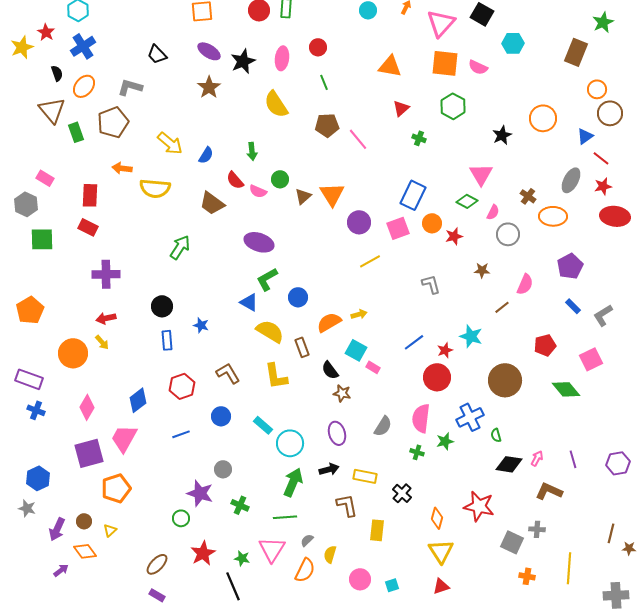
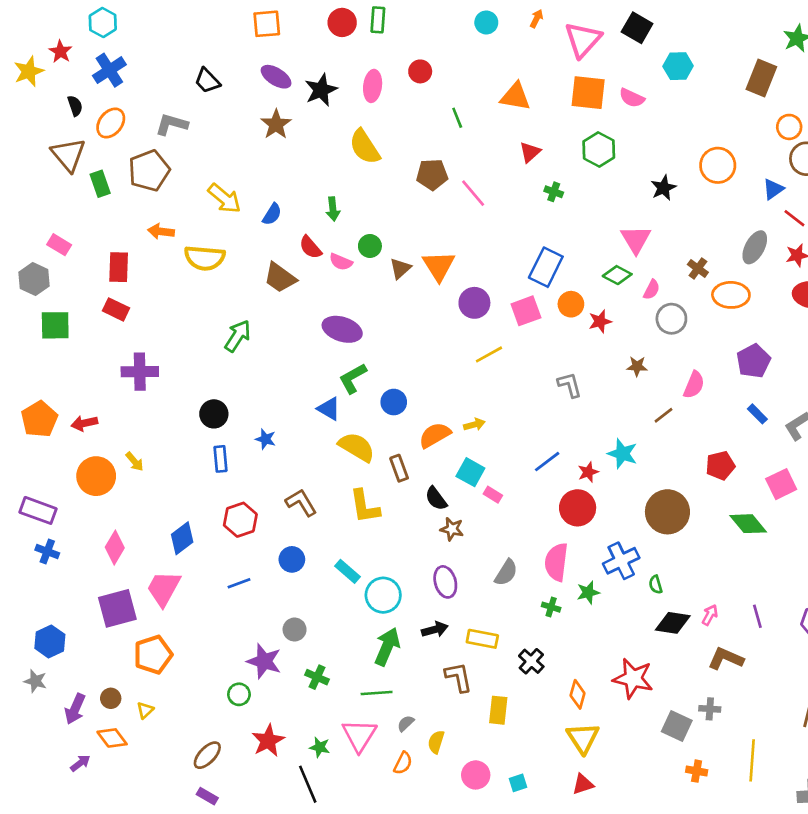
green line: (324, 82) -> (457, 118), moved
red arrow: (106, 318) -> (84, 423), moved
orange semicircle: (305, 570) -> (403, 763), size x0.7

